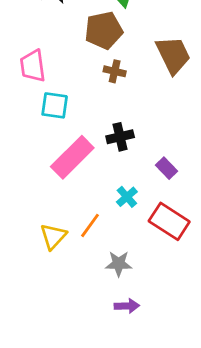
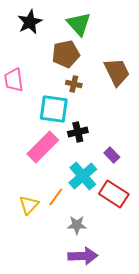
cyan square: (55, 105) -> (54, 109), moved, size x1.4
cyan cross: (127, 197) -> (83, 176), size x1.8
purple arrow: (127, 306) -> (83, 256), size x1.6

